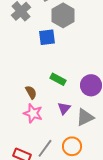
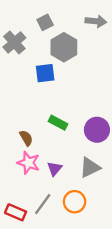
purple triangle: (64, 108) -> (54, 169), moved

